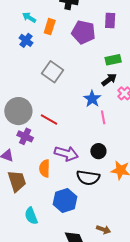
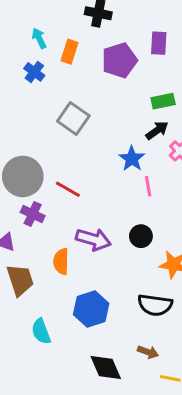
cyan arrow: (29, 17) -> (39, 38), turned 32
purple pentagon: (83, 32) -> (119, 60), turned -30
black semicircle: (88, 178) -> (155, 305), moved

